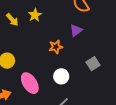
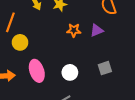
orange star: (56, 47) -> (74, 30), moved

